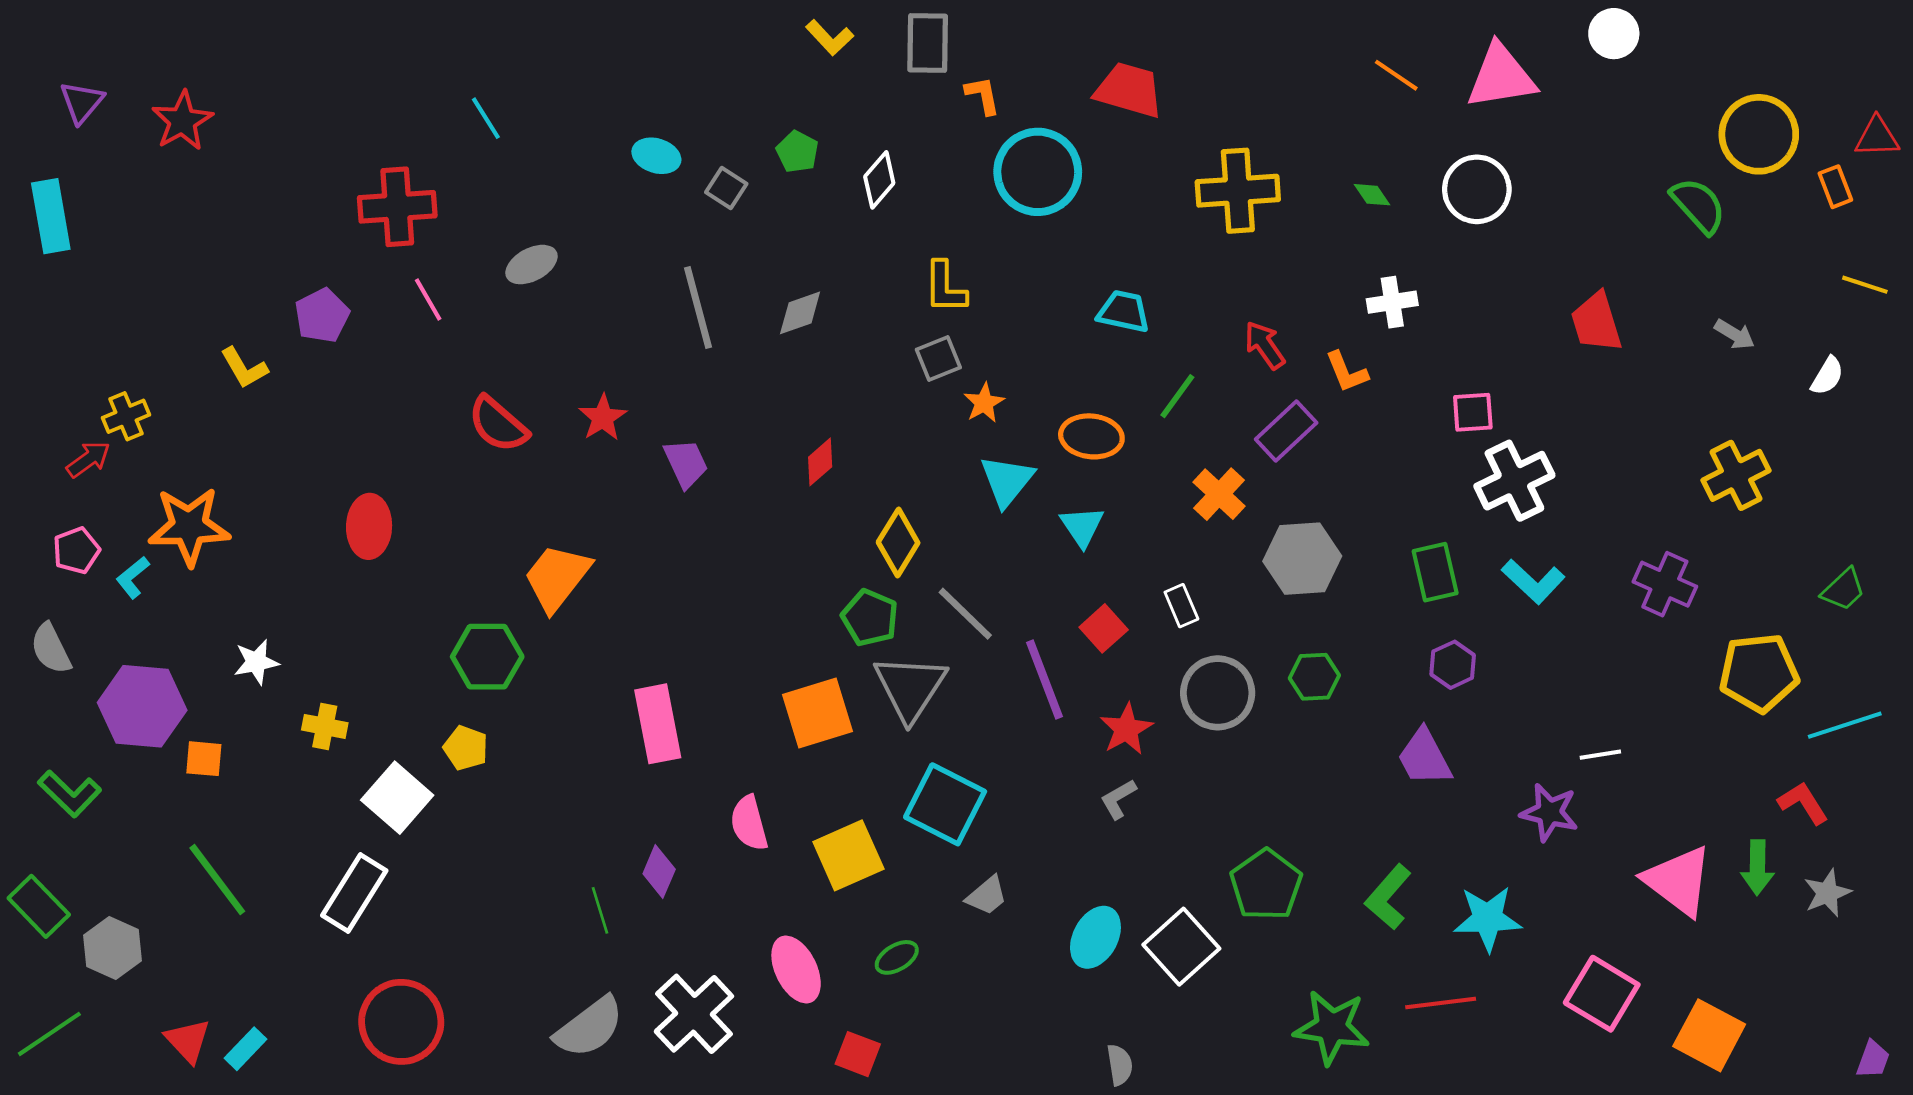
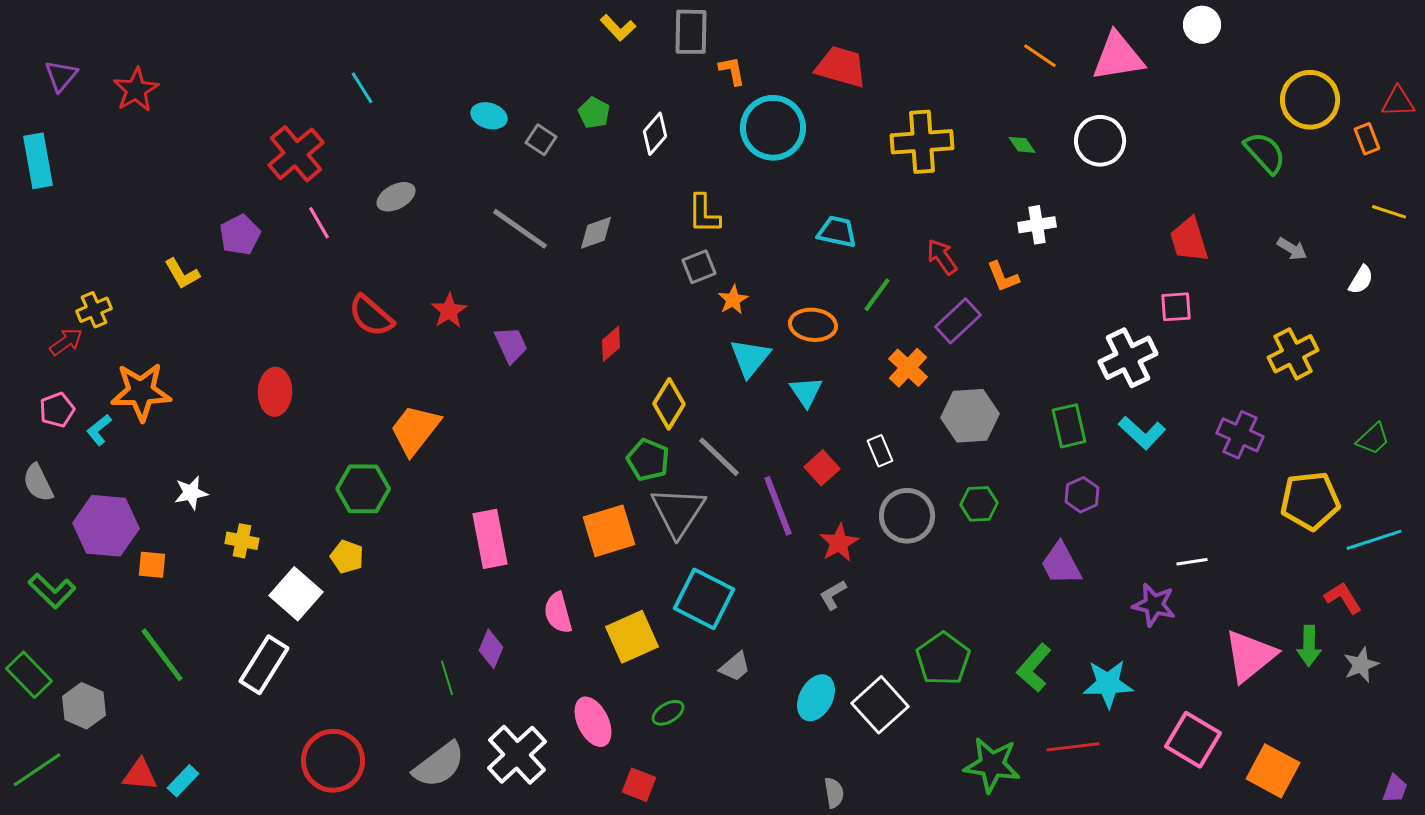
red cross: (397, 207) -> (296, 154), turned -36
gray line: (698, 308) -> (520, 229), turned -40
pink square: (1473, 412) -> (1176, 307), moved
pink triangle: (1678, 881) -> (1250, 656), turned 44
red circle: (401, 1022) -> (333, 761), moved
red triangle: (188, 1041) -> (140, 775), turned -42

